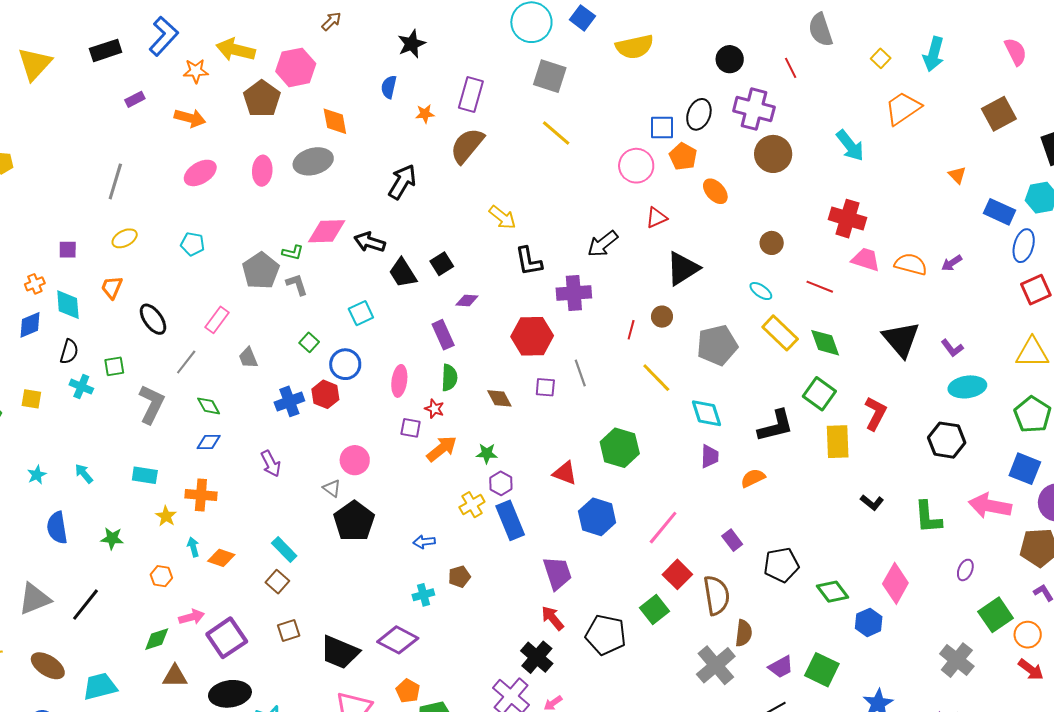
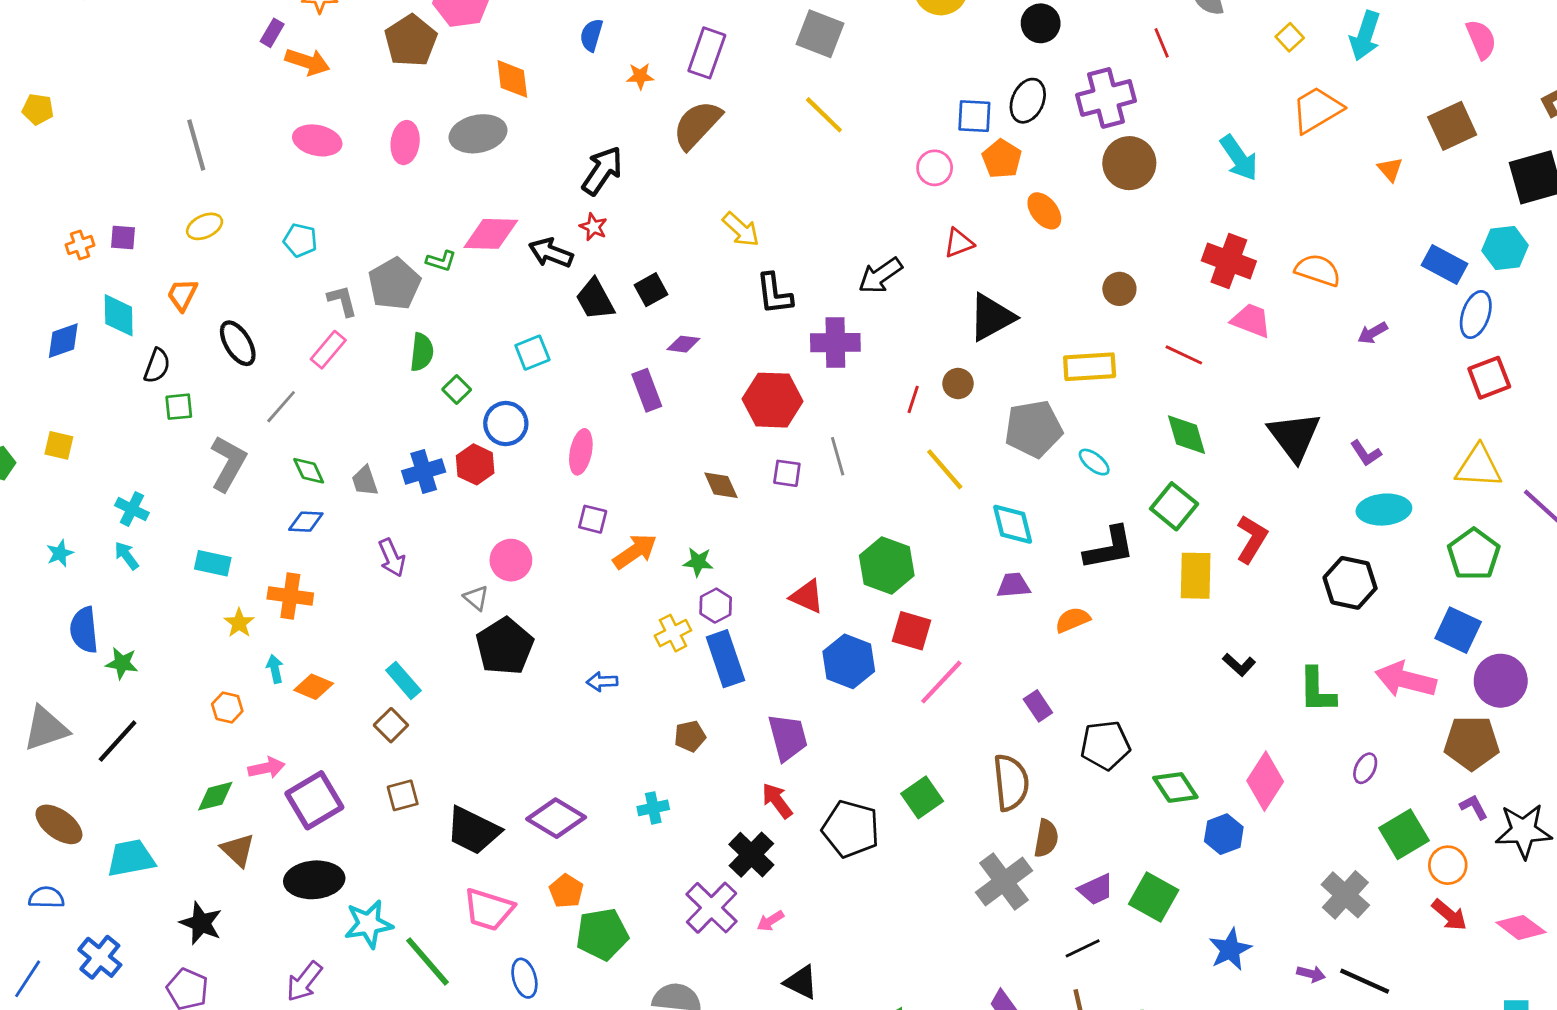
black circle: (730, 59) -> (1041, 23), moved
purple rectangle: (135, 99) -> (272, 33), moved, turned -36
purple cross: (754, 109) -> (1106, 98), turned -33
pink circle: (636, 166) -> (935, 168), size x0.7
pink ellipse: (200, 173) -> (317, 140), turned 40
orange triangle: (957, 175) -> (1390, 169), moved
gray line: (115, 181) -> (196, 145), turned -36
orange semicircle: (911, 264) -> (1318, 270), moved
orange cross: (35, 284) -> (80, 245), moved
gray L-shape: (297, 284) -> (342, 301), moved
cyan ellipse: (761, 291) -> (1094, 462), moved
yellow rectangle: (780, 333) -> (1090, 367), moved, turned -51
black semicircle: (69, 352) -> (157, 366), moved
gray trapezoid: (248, 358) -> (365, 481), moved
green semicircle: (449, 378) -> (422, 352), moved
cyan cross: (81, 387) -> (132, 509), moved
red star: (434, 409) -> (593, 227), moved
purple trapezoid: (710, 456) -> (1013, 585), turned -100
green star: (112, 538) -> (122, 663), moved
red square: (677, 574) -> (912, 631), moved, turned -32
brown pentagon: (459, 577) -> (690, 736), moved
cyan cross: (423, 595) -> (653, 808), moved
brown triangle: (175, 676) -> (238, 850), turned 40

